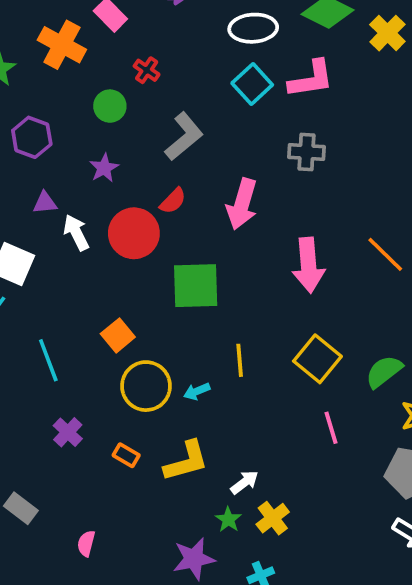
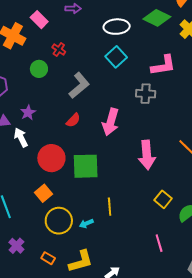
pink L-shape: (311, 79) -> (163, 65), moved
purple star: (104, 168) -> (28, 113), moved
red circle: (134, 233) -> (51, 158), moved
yellow square: (317, 359) -> (163, 199), moved, size x0.7

